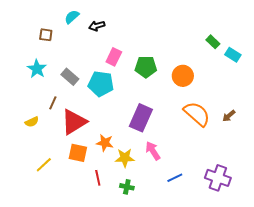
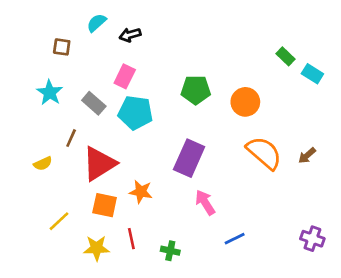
pink rectangle: (114, 57) -> (125, 76), moved
yellow star: (125, 158) -> (97, 248), moved
purple cross: (218, 178) -> (312, 239), moved, size x0.7

